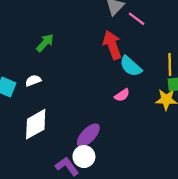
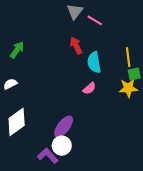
red arrow: (112, 45) -> (76, 45), size x0.7
cyan semicircle: (131, 66) -> (94, 62), turned 45

